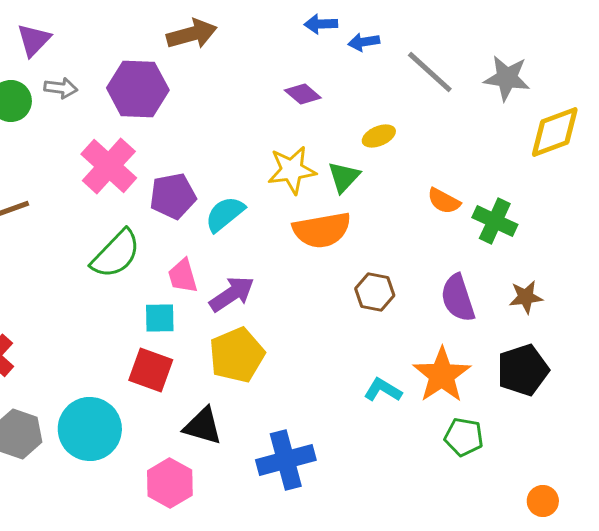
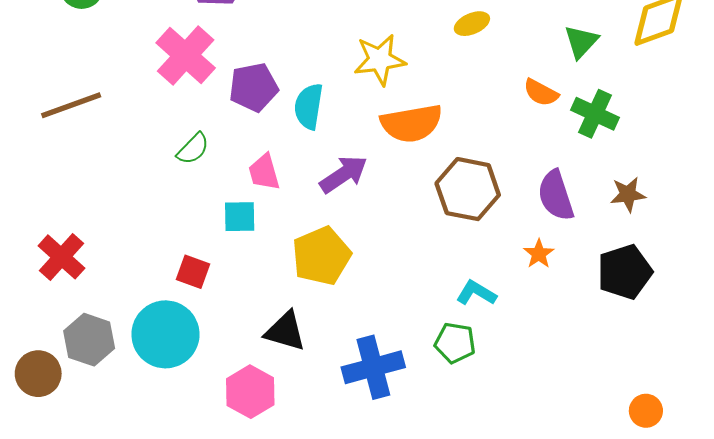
green triangle: (344, 177) -> (581, 42), moved
cyan semicircle: (225, 214) -> (309, 106), turned -42
green semicircle: (116, 254) -> (193, 149), size x0.6
brown hexagon: (375, 292) -> (468, 189), size x1.5
purple arrow: (232, 294) -> (344, 174), moved
red square: (151, 370) -> (193, 272), moved, size x0.7
orange star: (442, 375) -> (539, 254), moved, size x0.5
green pentagon: (464, 437) -> (455, 343), moved

